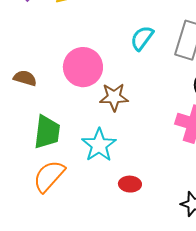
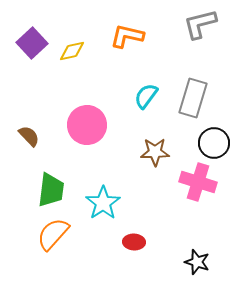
brown semicircle: (25, 78) -> (29, 136), turned 30
brown star: (114, 97) -> (155, 152), moved

